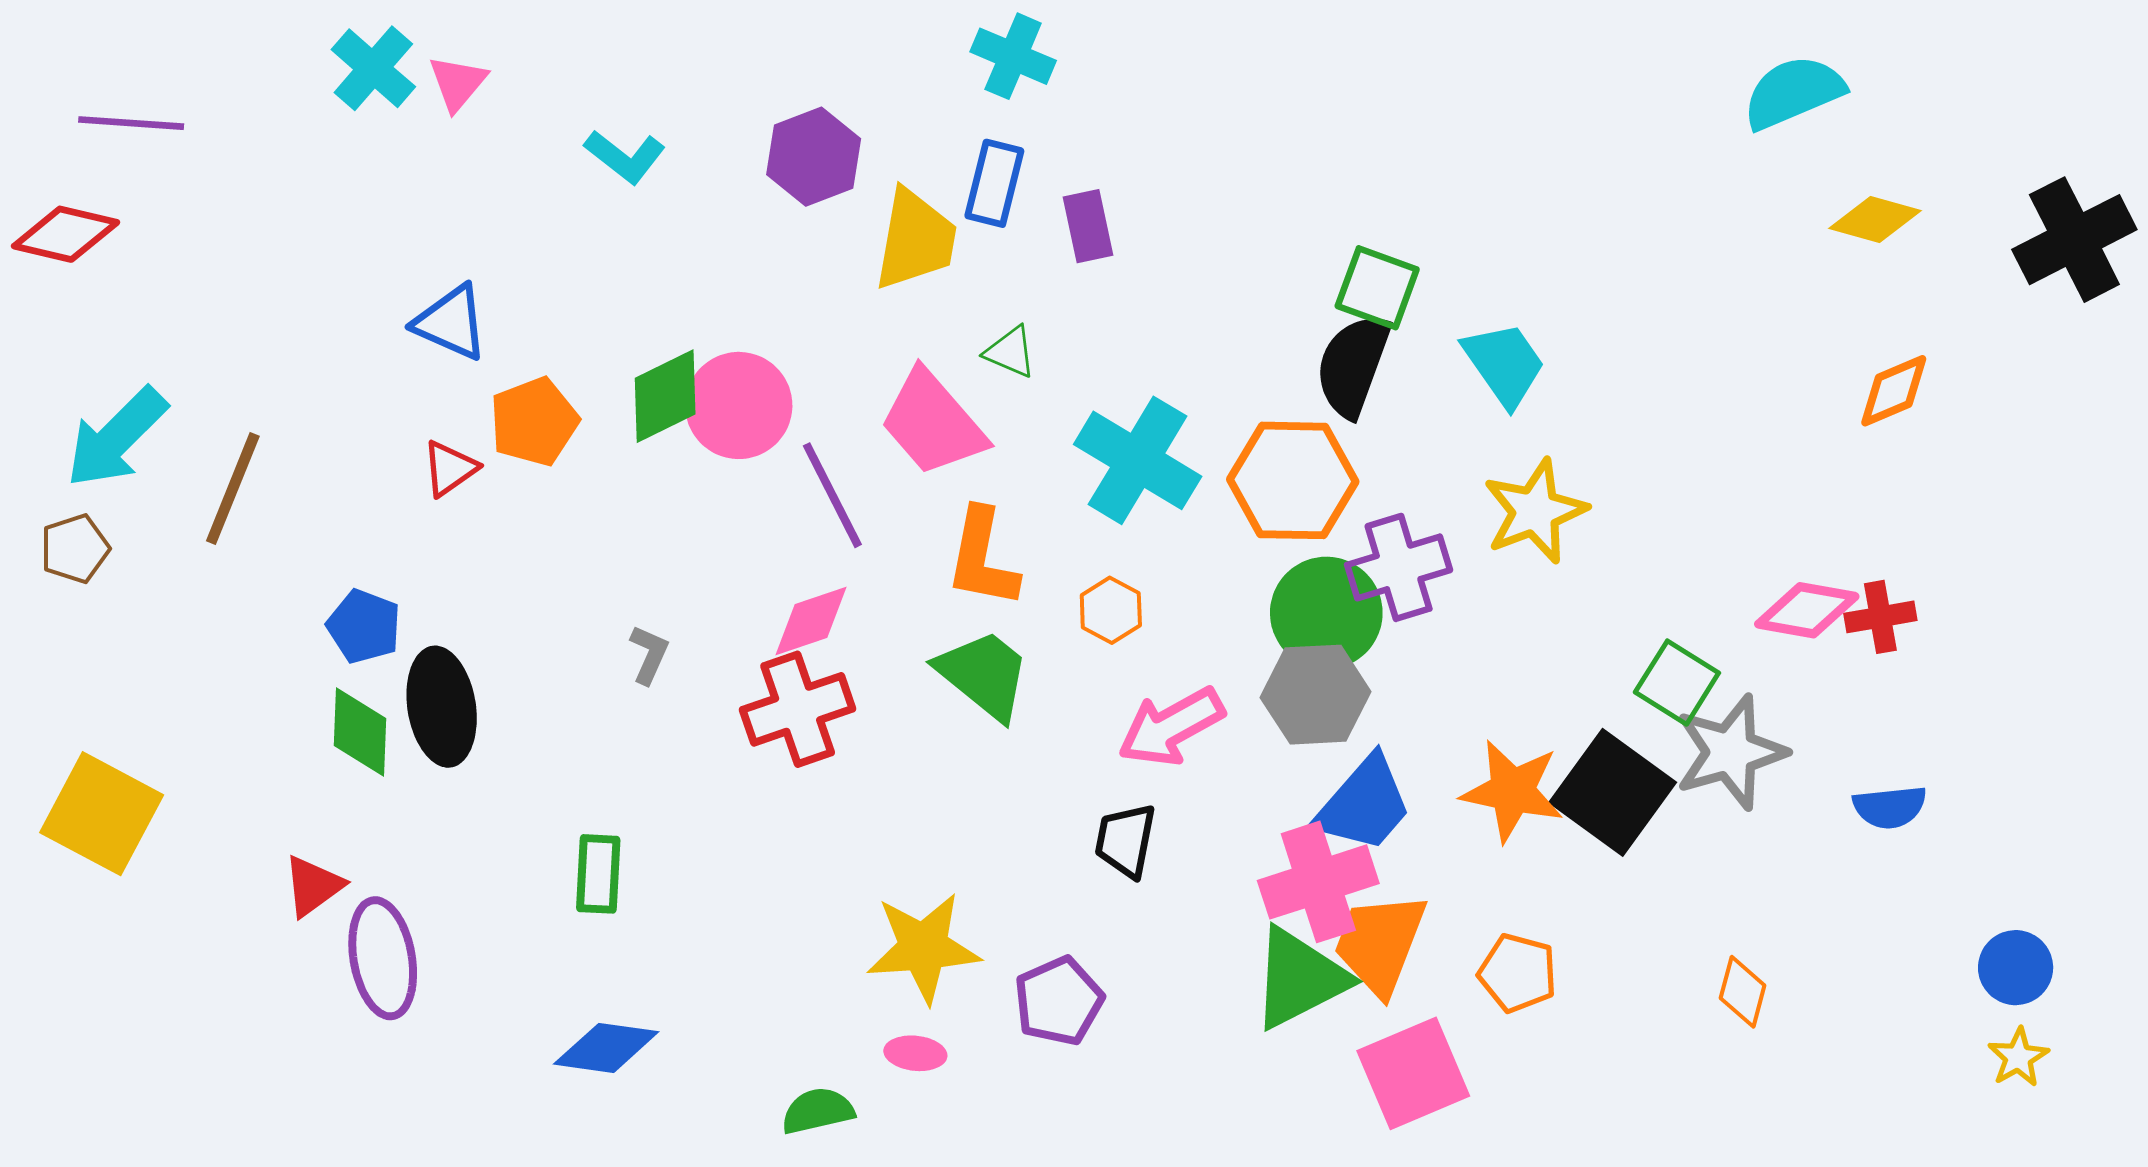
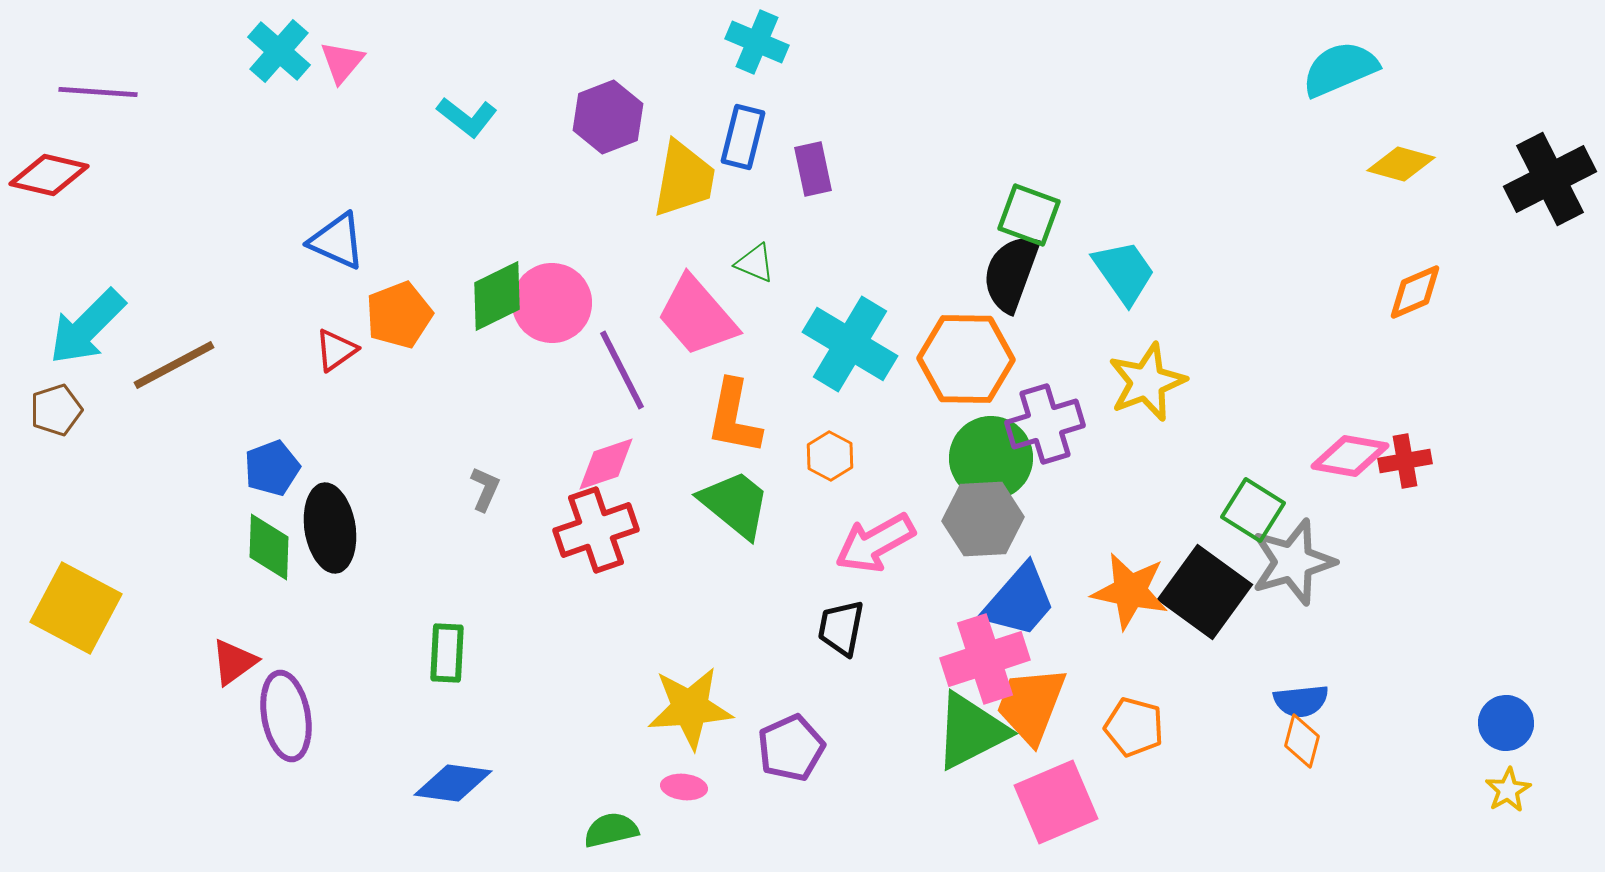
brown line: (233, 488) -> (174, 365), turned 40
blue pentagon: (364, 626) -> (272, 468), turned 30
blue semicircle: (1890, 807) -> (1301, 701), moved

